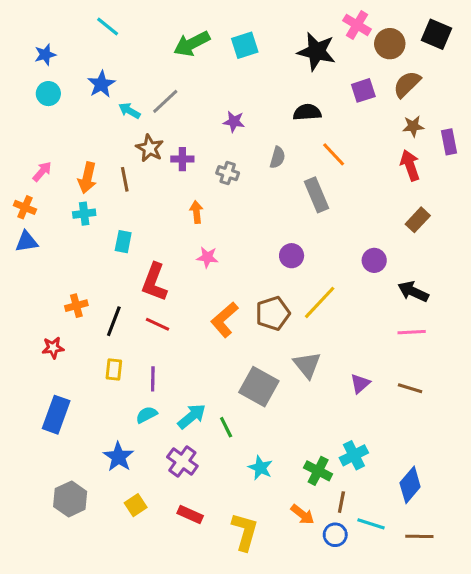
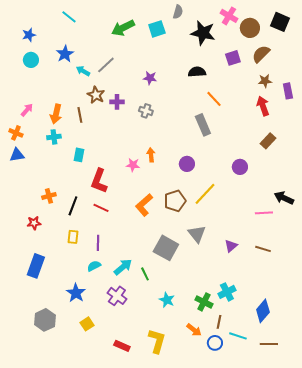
gray semicircle: (278, 157) -> (178, 12), moved
orange arrow: (196, 212) -> (151, 155), moved
black arrow: (413, 292) -> (284, 198), moved
red rectangle: (190, 515) -> (122, 346), moved

